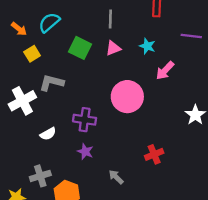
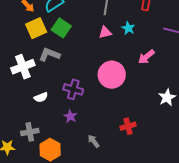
cyan star: (147, 46) -> (128, 28), moved
green square: (80, 48) -> (61, 28), moved
yellow square: (32, 54) -> (36, 28), size x1.5

